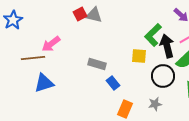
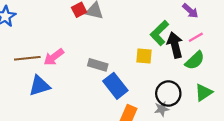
pink arrow: (51, 44) -> (54, 57), moved
black circle: (163, 76) -> (168, 93), moved
blue rectangle: (113, 83) -> (115, 86), size x1.6

